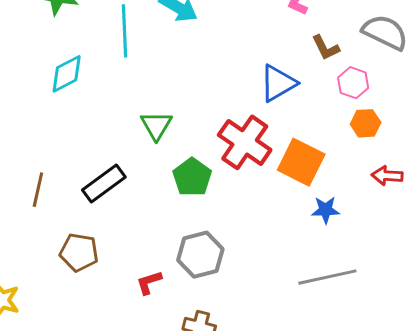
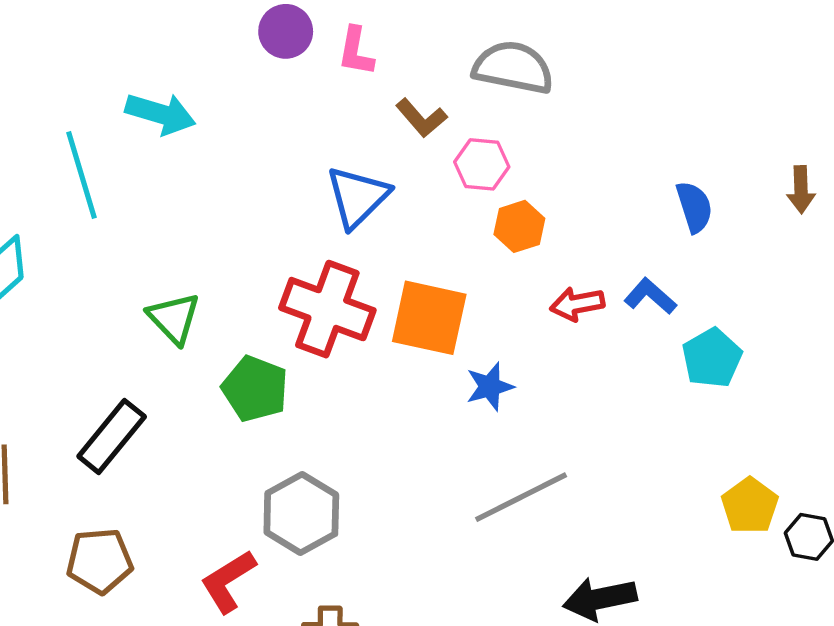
red L-shape: (149, 282) -> (228, 581), size x1.4

